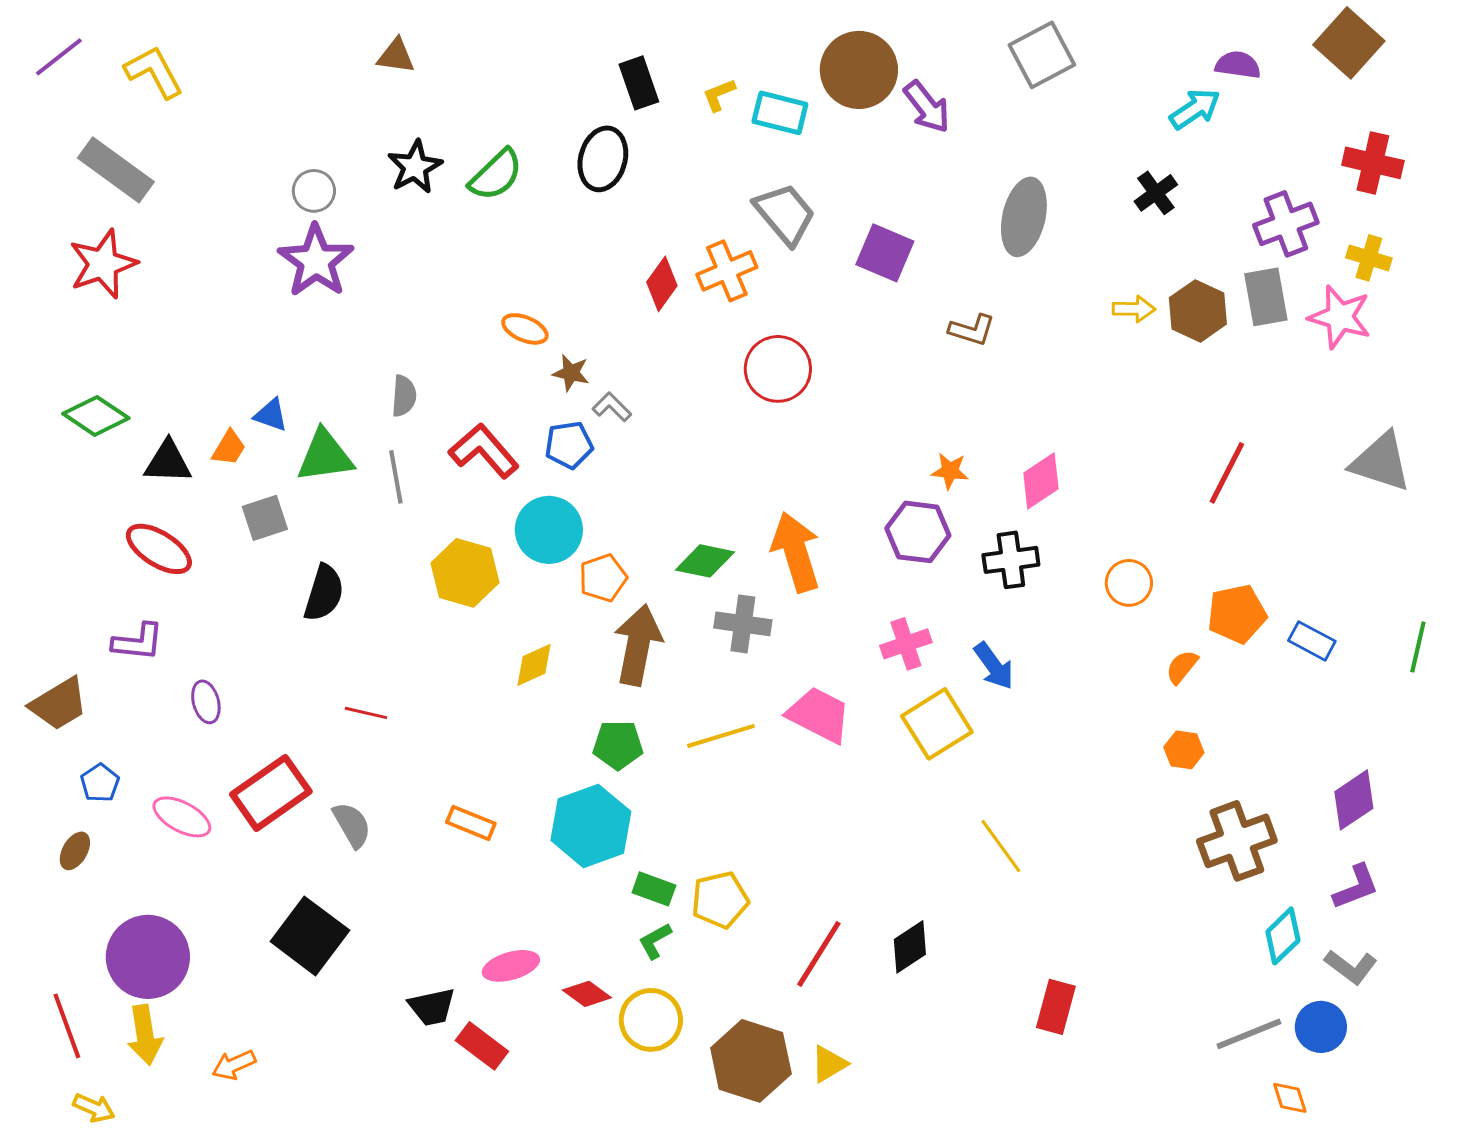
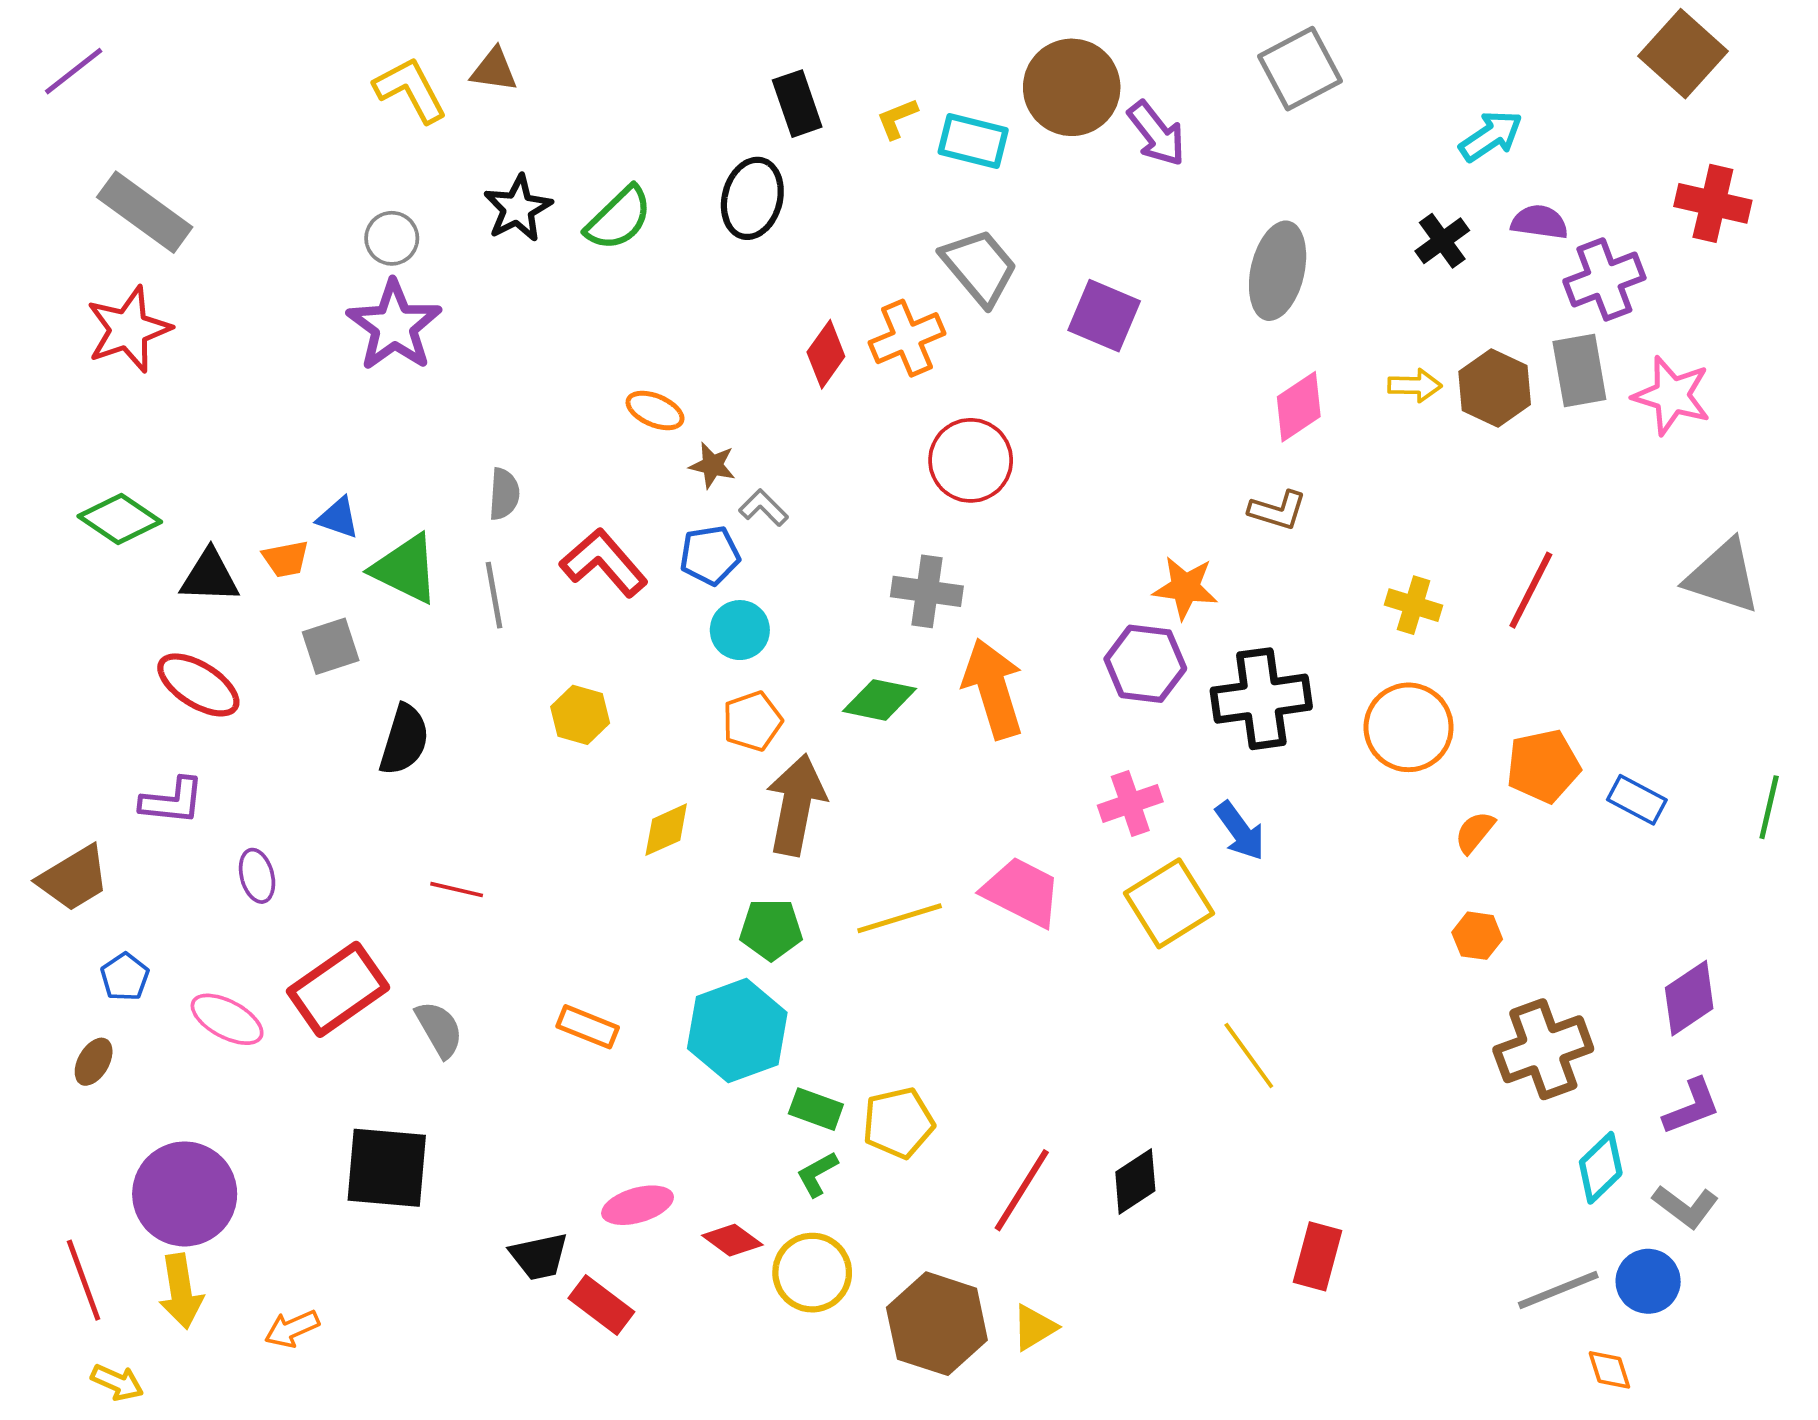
purple semicircle: (1238, 65) -> (1540, 222), moved
yellow L-shape: (154, 72) -> (410, 90), moved
yellow cross: (1369, 258) -> (1414, 605), moved
brown L-shape: (972, 330) -> (1278, 510), moved
orange trapezoid: (229, 448) -> (286, 559), turned 48
green triangle: (325, 456) -> (405, 569), turned 34
orange star: (950, 471) -> (1185, 588), size x1.4
pink diamond: (1041, 481) -> (1299, 407), moved
cyan circle: (549, 530) -> (740, 630), moved, size x0.7
black cross: (1011, 560) -> (1261, 699), size x1.4
yellow hexagon: (465, 573) -> (580, 715), size x0.7
orange circle: (1129, 583) -> (1409, 727), size x1.5
gray cross: (743, 624) -> (927, 591), moved
black square: (310, 936) -> (387, 1168), turned -32

